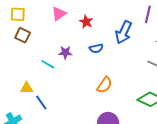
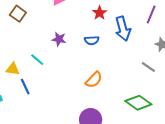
red star: (86, 22) -> (100, 13), moved
blue arrow: (124, 32) -> (123, 29), turned -50
cyan line: (48, 64) -> (37, 60), moved

